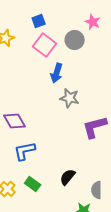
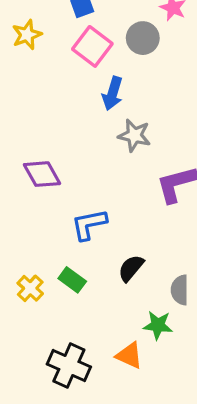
blue L-shape: (25, 151) -> (89, 224), moved

